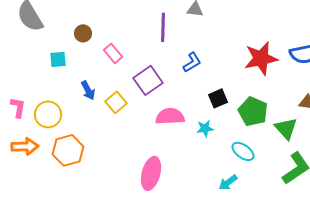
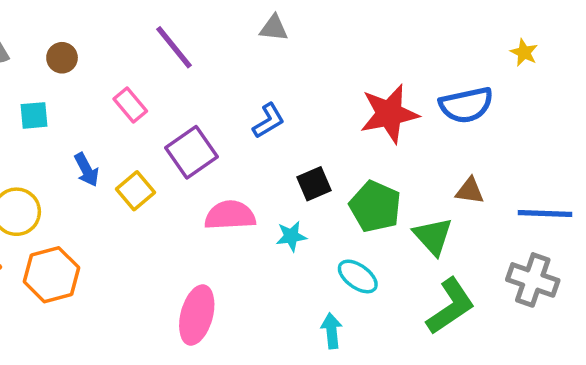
purple line: (163, 27) -> (174, 47), moved, turned -40
brown circle: (83, 33) -> (62, 58), moved
cyan arrow: (228, 182) -> (332, 331), turned 120

